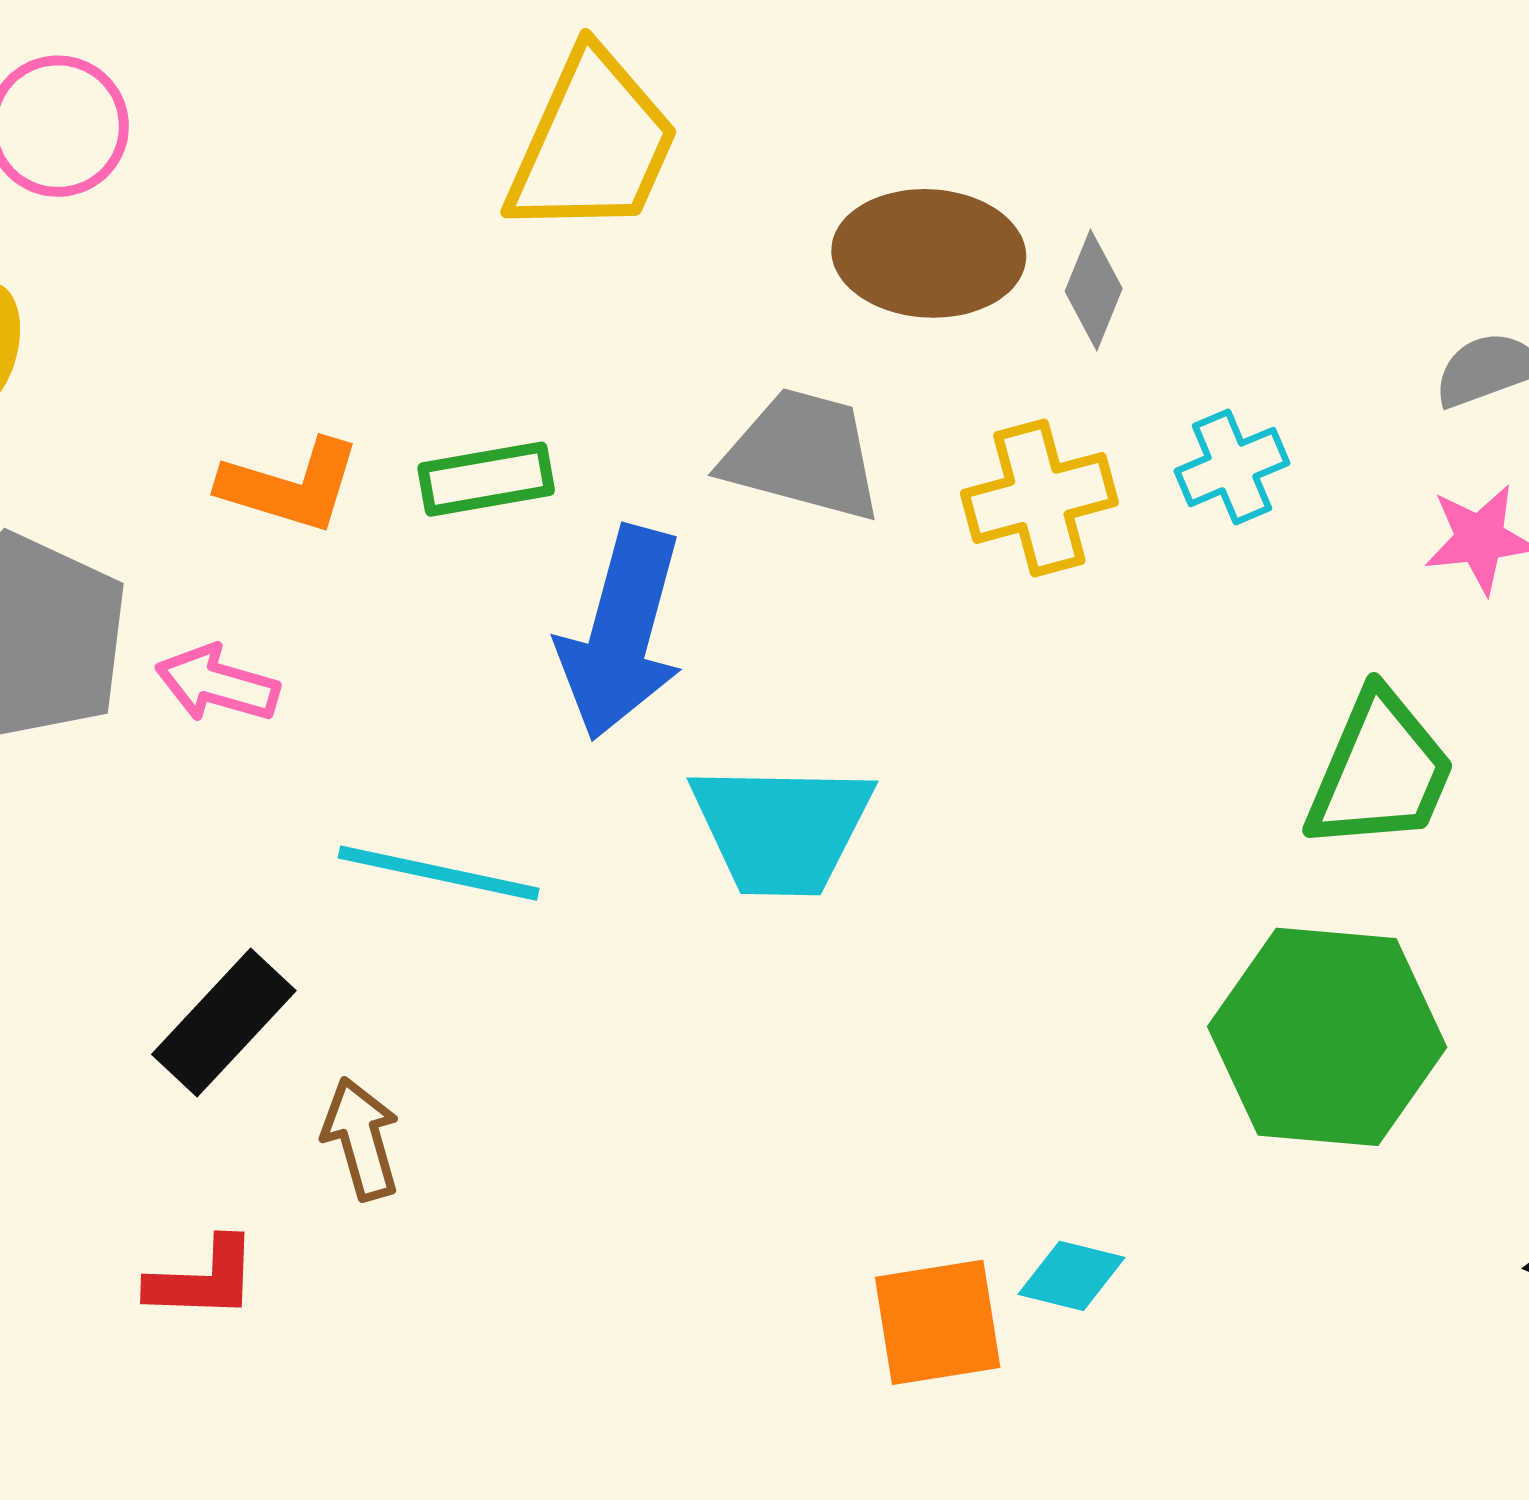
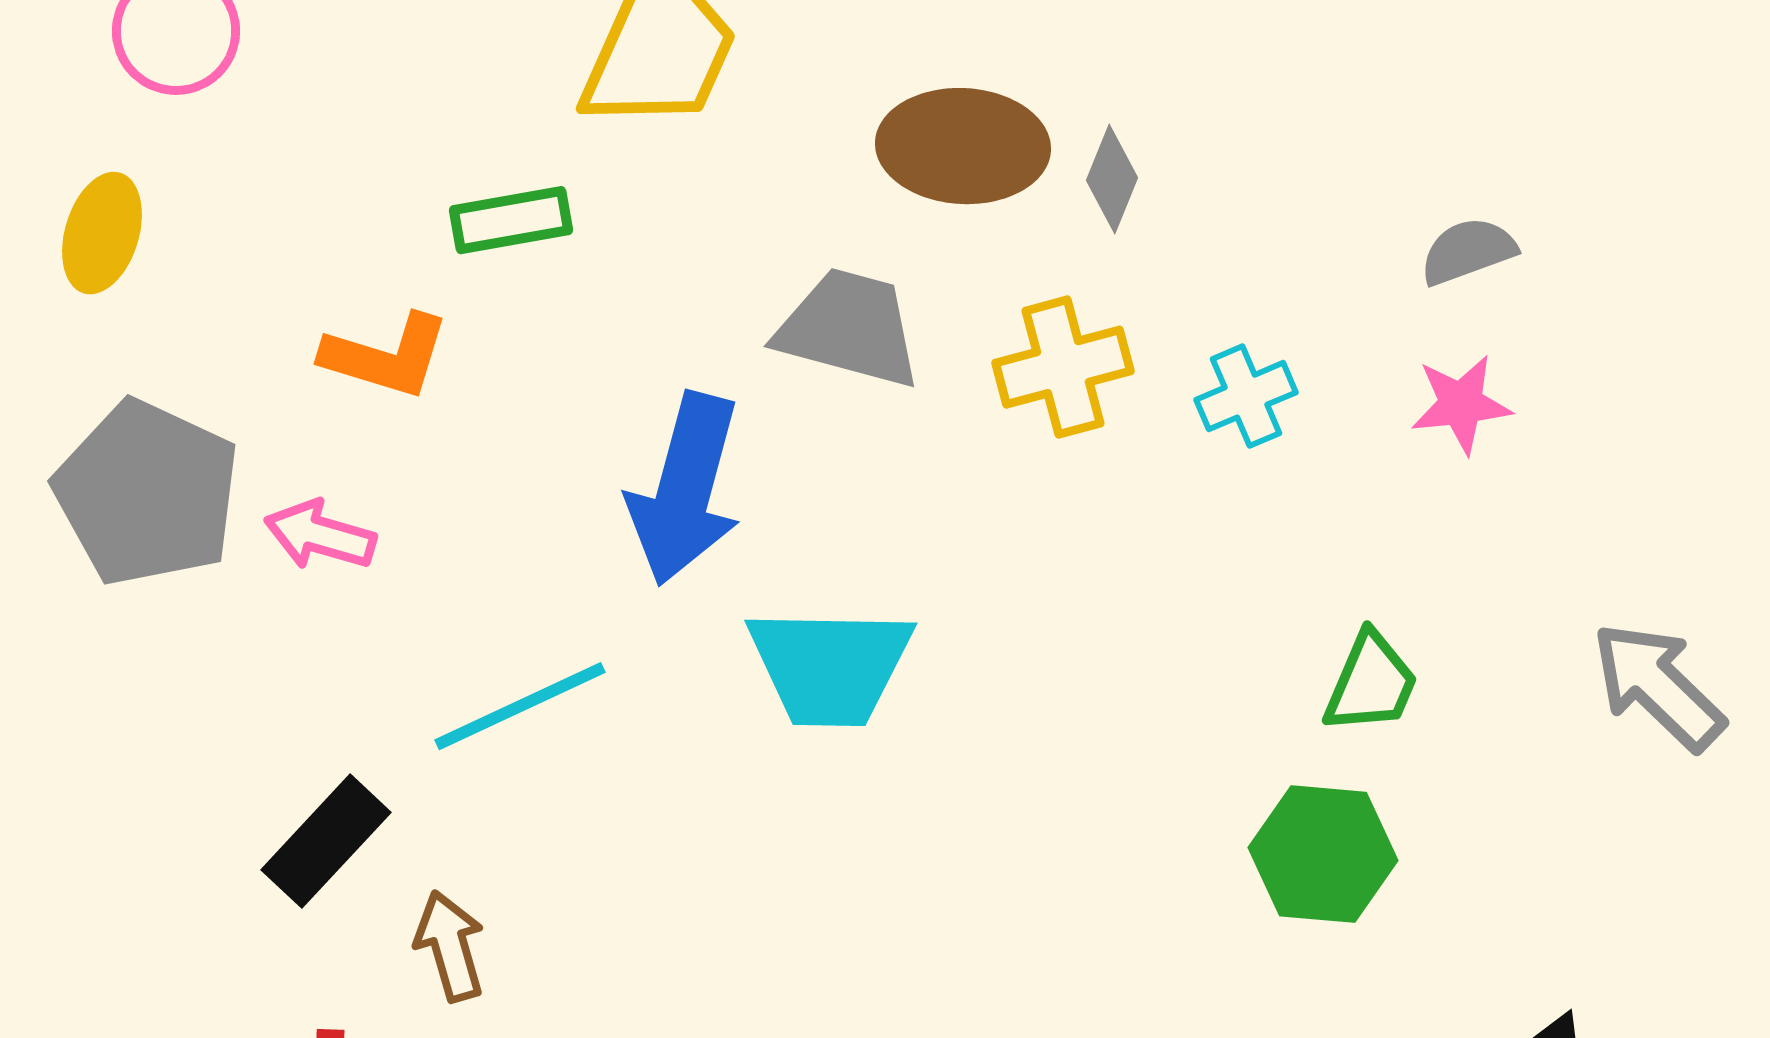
cyan cross: (1232, 467) -> (1246, 396), moved
green rectangle: (486, 479) -> (511, 220), moved
green trapezoid: (1380, 771) -> (1371, 683), moved, size x0.7
cyan line: (439, 873) -> (520, 706), turned -37
green hexagon: (1327, 1037) -> (1323, 854), size x0.7

